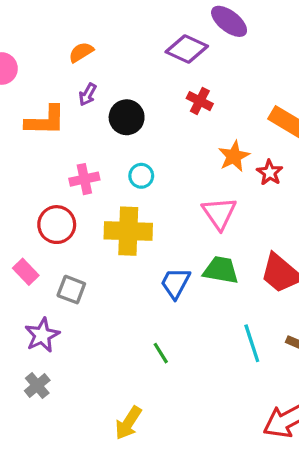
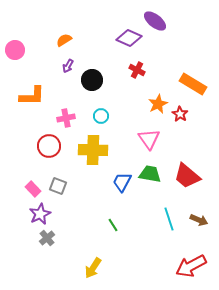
orange L-shape: (45, 121) -> (32, 96), moved
pink rectangle: (26, 272) -> (33, 189), moved
gray cross: (37, 386) -> (47, 238), moved

